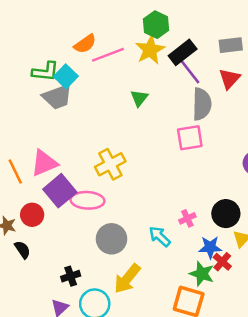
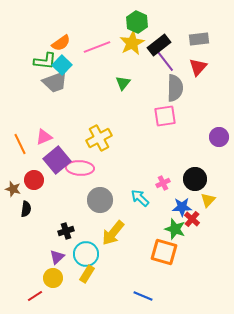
orange semicircle: (85, 44) -> (61, 43), moved
pink triangle: (44, 163) -> (44, 137), size x0.7
black semicircle: (22, 250) -> (26, 209), turned 42

